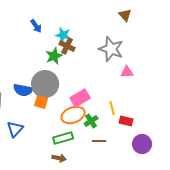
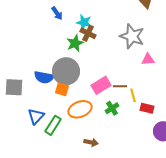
orange ellipse: (73, 115) -> (80, 109), moved
green rectangle: (63, 138) -> (53, 125), moved, turned -42
brown line: (99, 141) -> (120, 86), moved
brown arrow: (59, 158) -> (91, 142), moved

